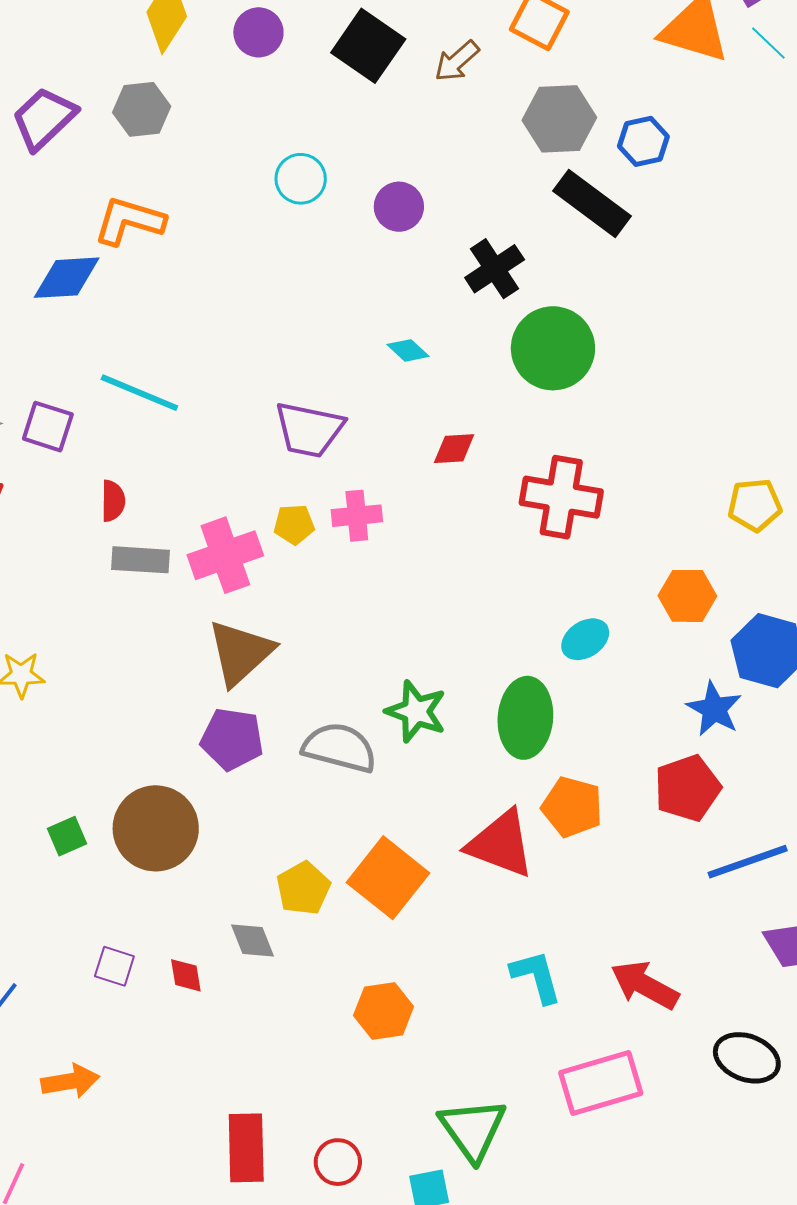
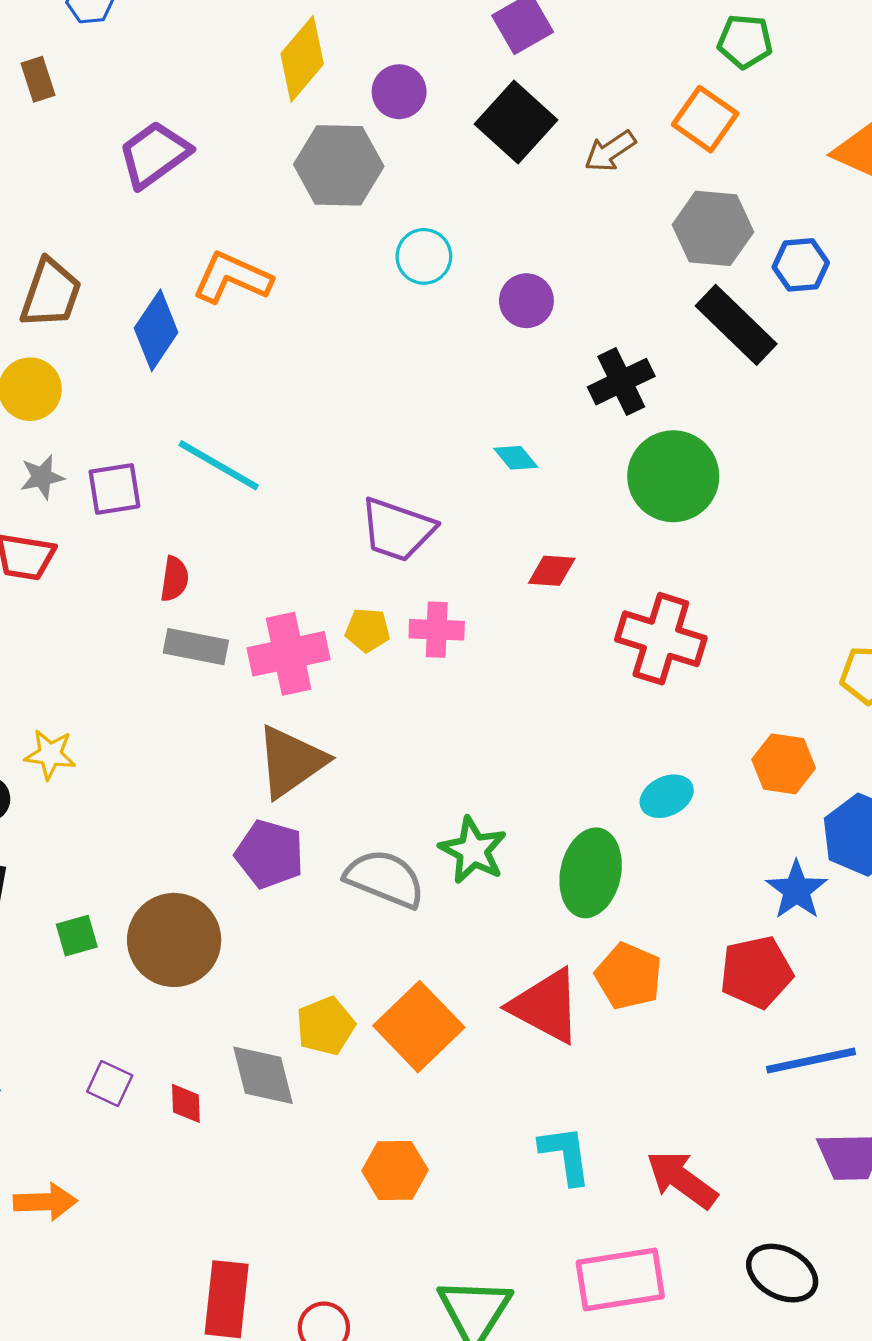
gray hexagon: (142, 109) -> (339, 165), moved, size x1.4
blue diamond: (67, 278) -> (156, 330), turned -60
purple square: (48, 427) -> (114, 489), turned -34
gray diamond: (253, 940) -> (263, 1075), size x1.4

